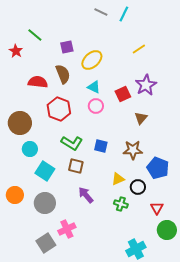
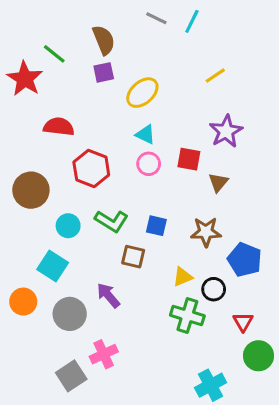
red star: (16, 51) -> (25, 79), size x1.6
brown semicircle: (63, 74) -> (104, 40), moved
red square: (123, 94) -> (189, 159), moved, turned 35
cyan circle: (30, 149) -> (68, 226), moved
brown square: (76, 166) -> (133, 257), moved
cyan square: (45, 171) -> (53, 266), moved
purple arrow: (86, 195) -> (108, 295), moved
green cross: (121, 204) -> (187, 315), size x1.5

